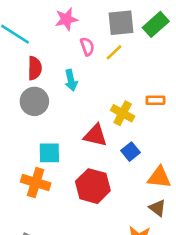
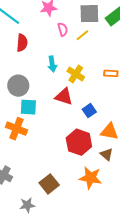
cyan arrow: (71, 80) -> (52, 64), moved
gray circle: (34, 101) -> (18, 86), moved
yellow cross: (123, 113) -> (76, 74), moved
red hexagon: (93, 186) -> (79, 142), moved

